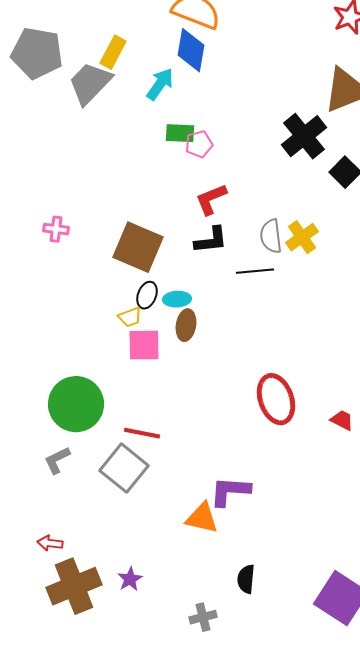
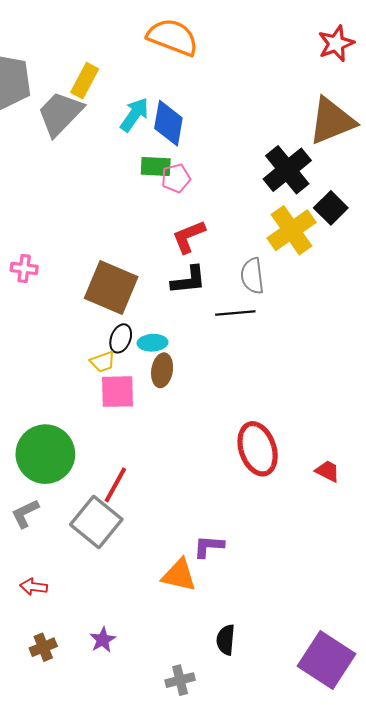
blue diamond: (191, 50) -> (168, 123), moved
yellow cross: (302, 237) -> (291, 230), moved, size x1.4
red line: (142, 433) -> (115, 485), turned -72
purple L-shape: (230, 491) -> (209, 546), size x0.7
red arrow: (50, 543) -> (34, 587), moved
brown cross: (74, 586) -> (43, 647), size x0.5

